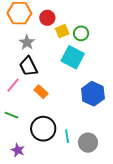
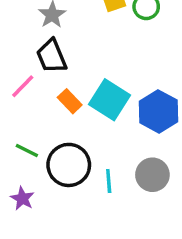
cyan square: (73, 57) -> (110, 100), moved
green line: (11, 115) -> (27, 151), moved
gray circle: (88, 143) -> (152, 175), moved

